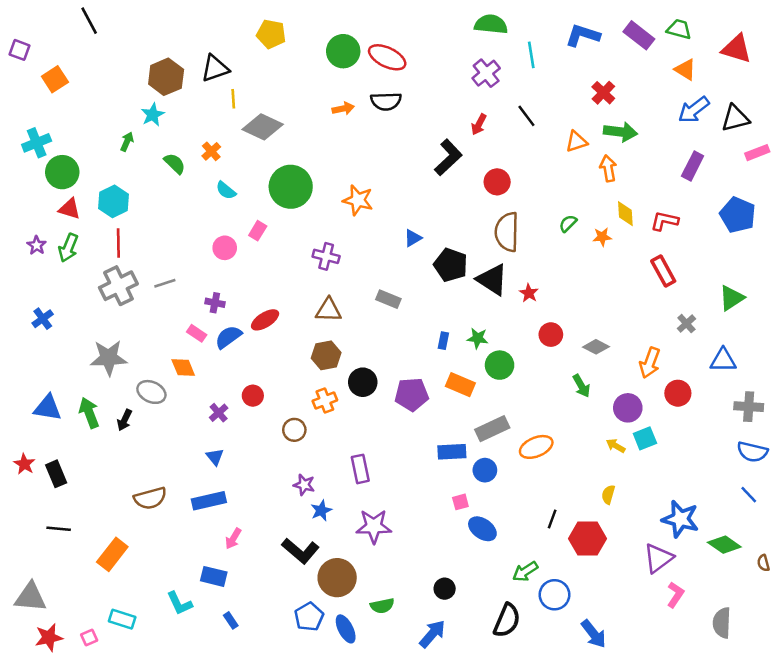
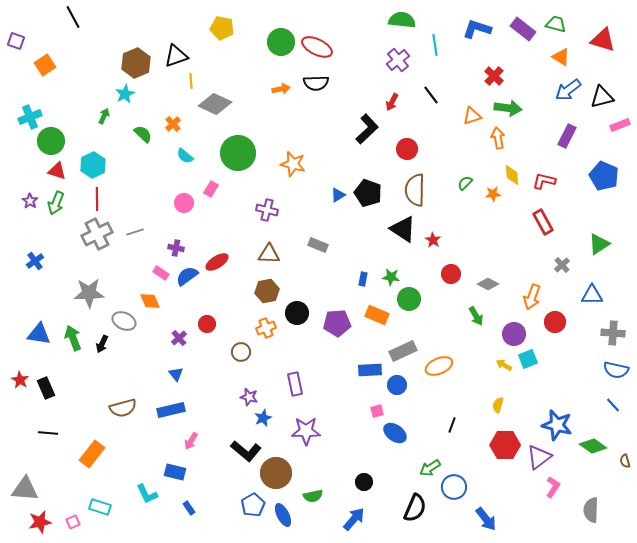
black pentagon: (451, 265) -> (368, 193), moved
red hexagon: (587, 539) -> (505, 445), moved

